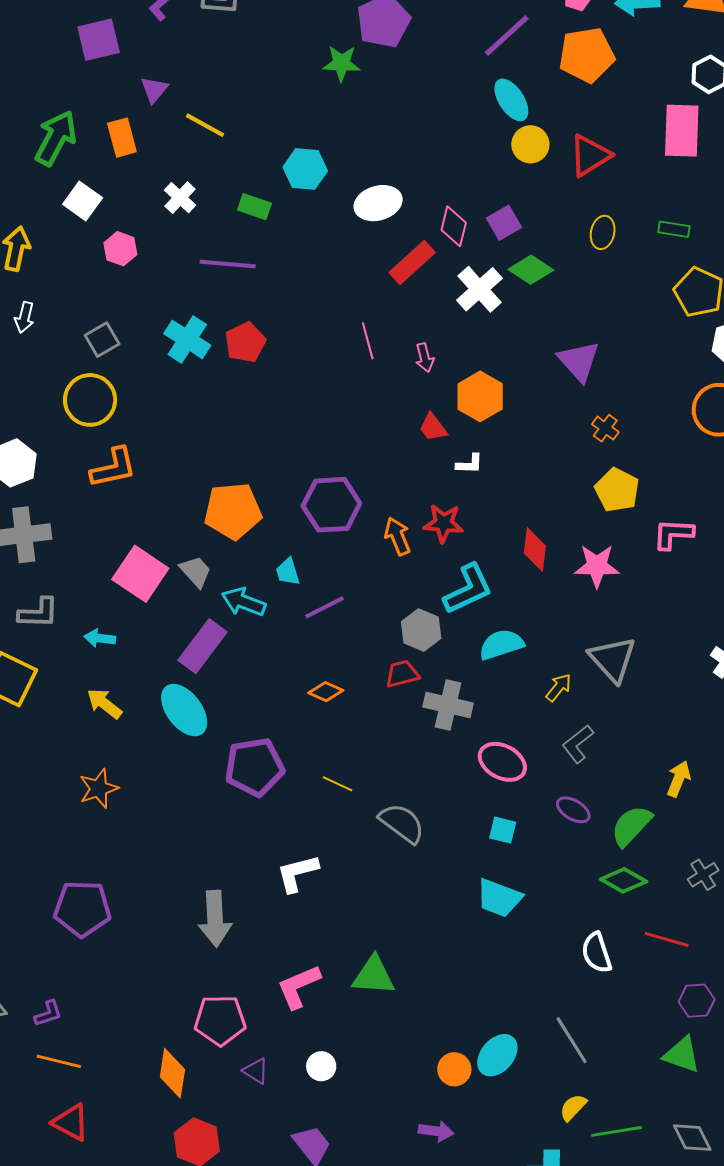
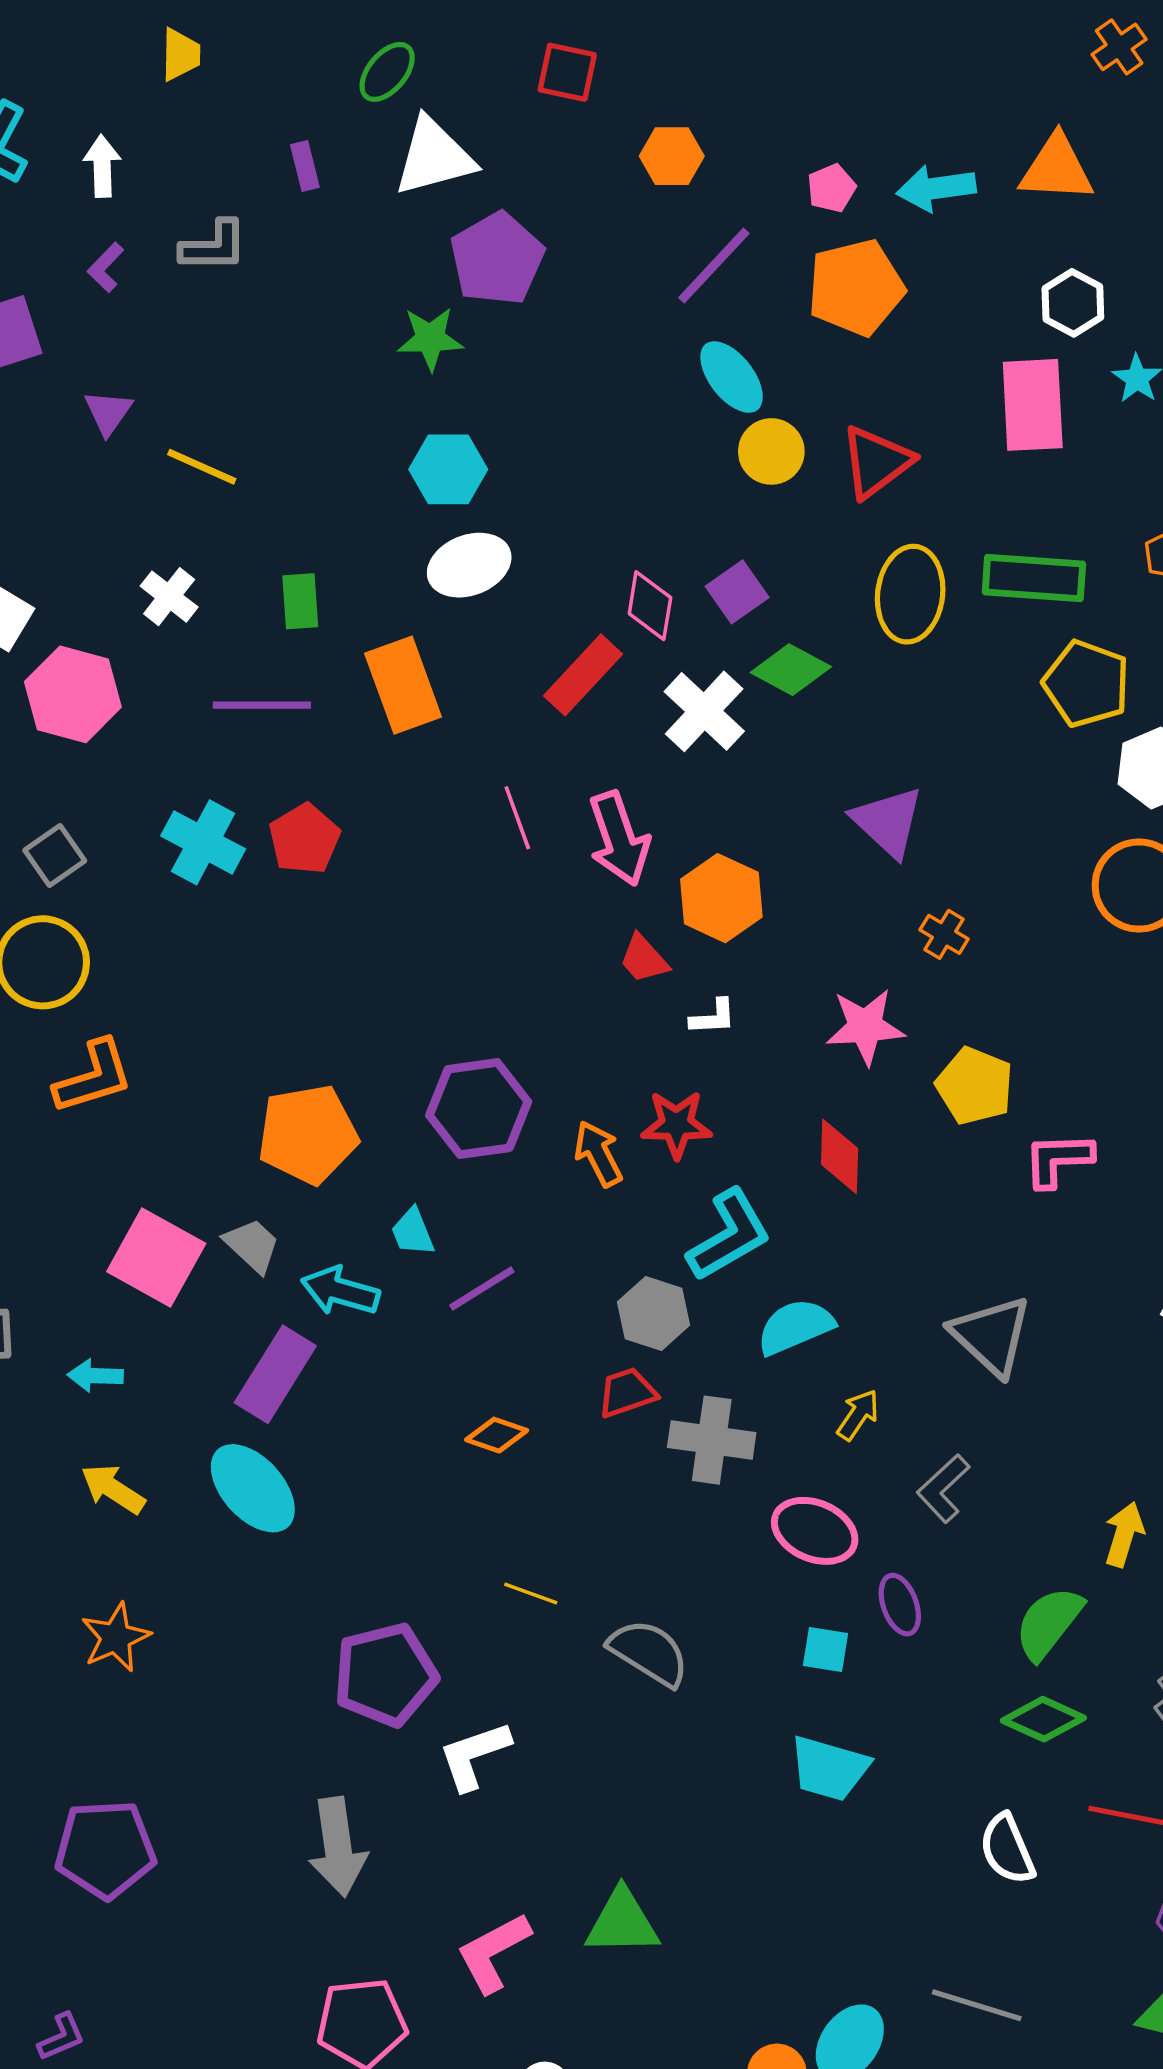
orange rectangle: (122, 138) -> (403, 685), moved, size x1.4
cyan hexagon: (305, 169) -> (448, 469), moved
white ellipse: (378, 203) -> (469, 565), moved
green rectangle: (255, 207) -> (300, 601), turned 72
green rectangle: (674, 229) -> (1034, 578), size x1.8
yellow ellipse: (603, 232) -> (910, 594), size x1.6
pink hexagon: (120, 249) -> (73, 694), size x1.6
pink arrow: (425, 358) -> (619, 839), size x1.8
yellow pentagon: (617, 490) -> (975, 1086), moved
pink L-shape: (673, 534) -> (1058, 1160), moved
pink star: (597, 566) -> (865, 1027), moved
yellow arrow: (559, 687) -> (858, 1415), moved
purple pentagon: (254, 767) -> (385, 1675), moved
purple ellipse: (573, 810) -> (900, 1605), moved, turned 44
gray line: (572, 1040) -> (977, 2005), turned -36

